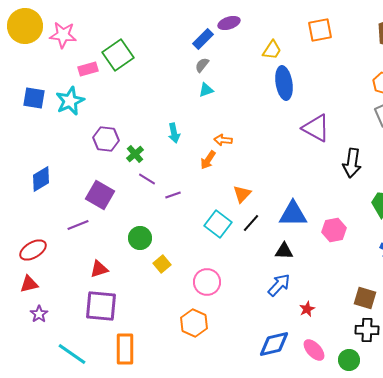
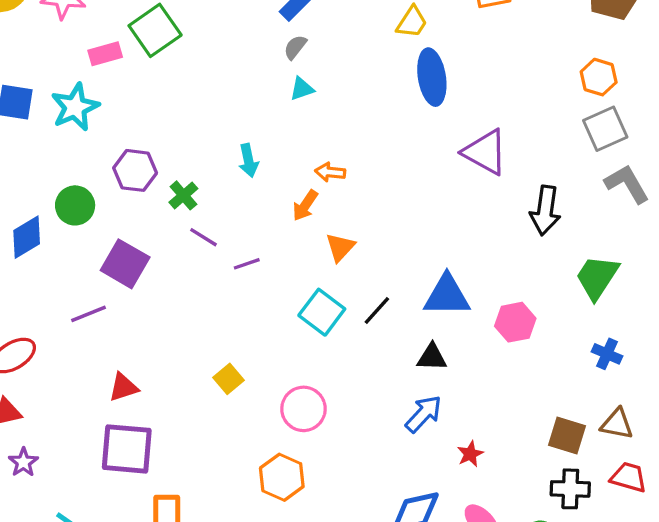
orange triangle: (242, 194) -> (340, 247), moved
green circle: (140, 238) -> (75, 205), moved

